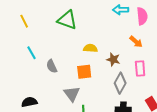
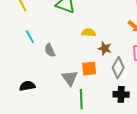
brown star: (113, 59) -> (105, 48), moved
orange square: (84, 72) -> (89, 69), moved

